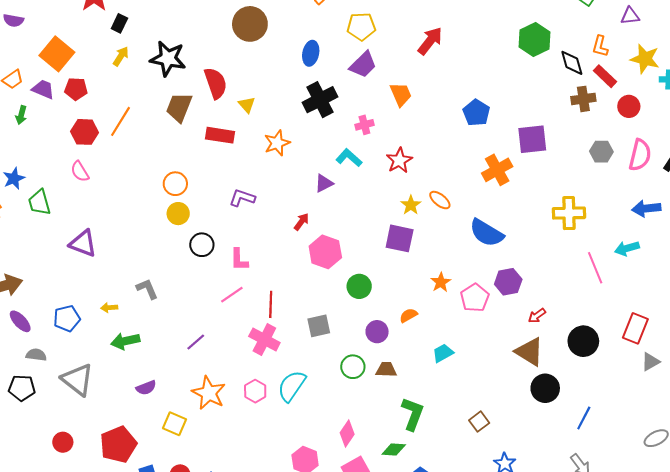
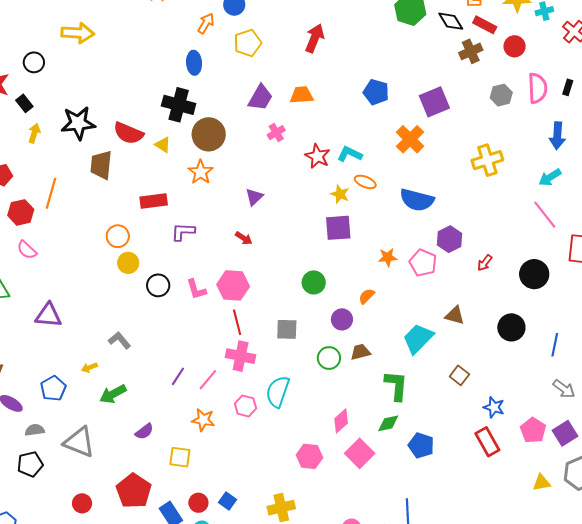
black rectangle: (119, 23) -> (24, 103), turned -48
brown circle: (250, 24) -> (209, 134), moved
blue ellipse: (311, 53) -> (194, 63), moved
purple trapezoid: (363, 65) -> (260, 98), moved
red semicircle: (216, 83) -> (128, 133), turned 148
orange trapezoid: (401, 94) -> (302, 95), turned -55
black cross: (320, 100) -> (179, 105), moved, turned -32
red rectangle: (220, 135) -> (154, 201), moved
cyan L-shape: (349, 158) -> (350, 154), moved
blue arrow: (646, 208) -> (557, 136), turned -64
red arrow: (301, 222) -> (244, 238), turned 102
pink hexagon: (325, 252) -> (233, 285), moved
pink line: (595, 268) -> (545, 215), moved
orange star: (441, 282) -> (388, 257), turned -30
pink line: (232, 295) -> (208, 380), moved
gray square: (319, 326) -> (287, 329), turned 30
brown triangle: (529, 352) -> (455, 315), moved, size x0.7
cyan trapezoid: (443, 353) -> (418, 339), moved, size x1.6
orange star: (209, 393) -> (203, 420), size x0.7
pink diamond: (347, 433) -> (341, 421), turned 30

